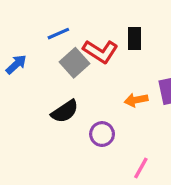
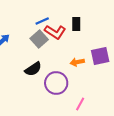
blue line: (58, 34) -> (42, 21), moved
purple circle: (102, 134) -> (56, 83), size x1.5

